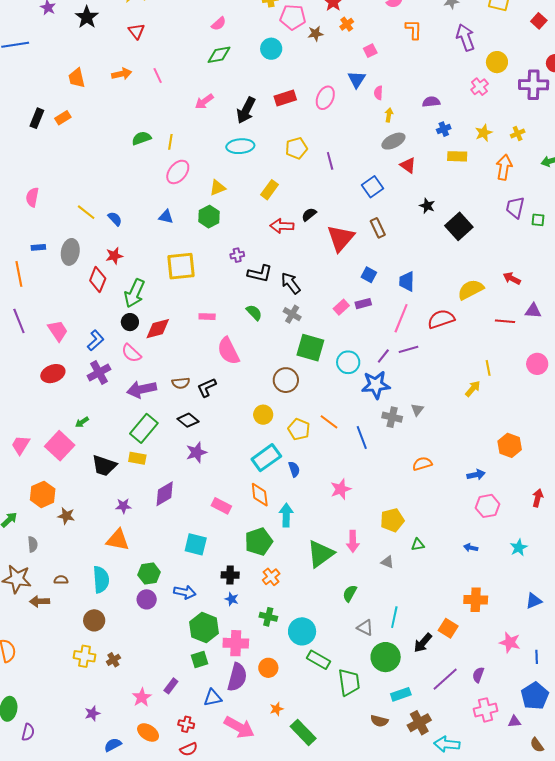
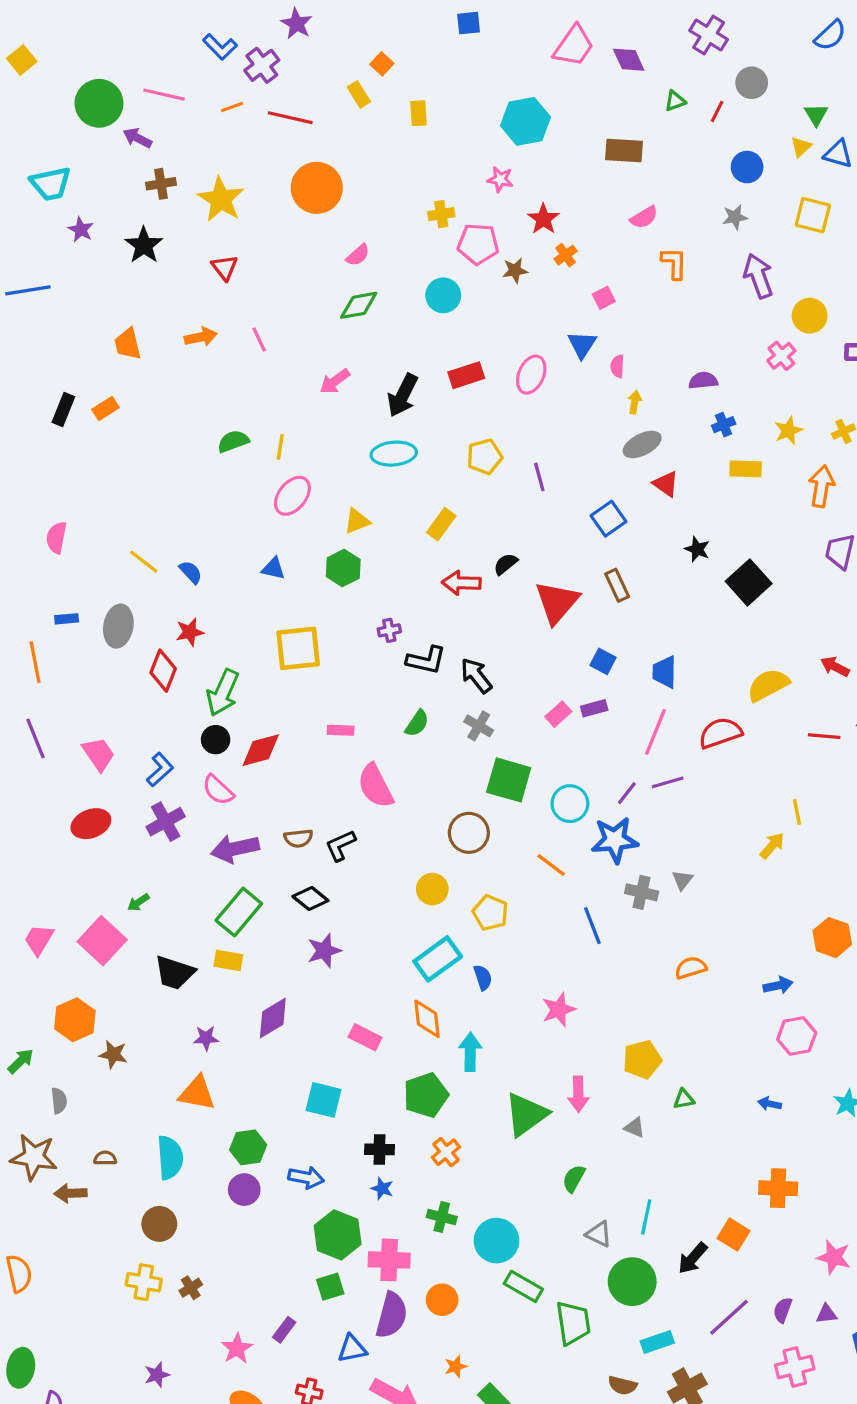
green semicircle: (254, 312) -> (417, 723), turned 78
orange line: (329, 422) -> (551, 865), moved
purple triangle: (514, 722) -> (826, 1314), moved

